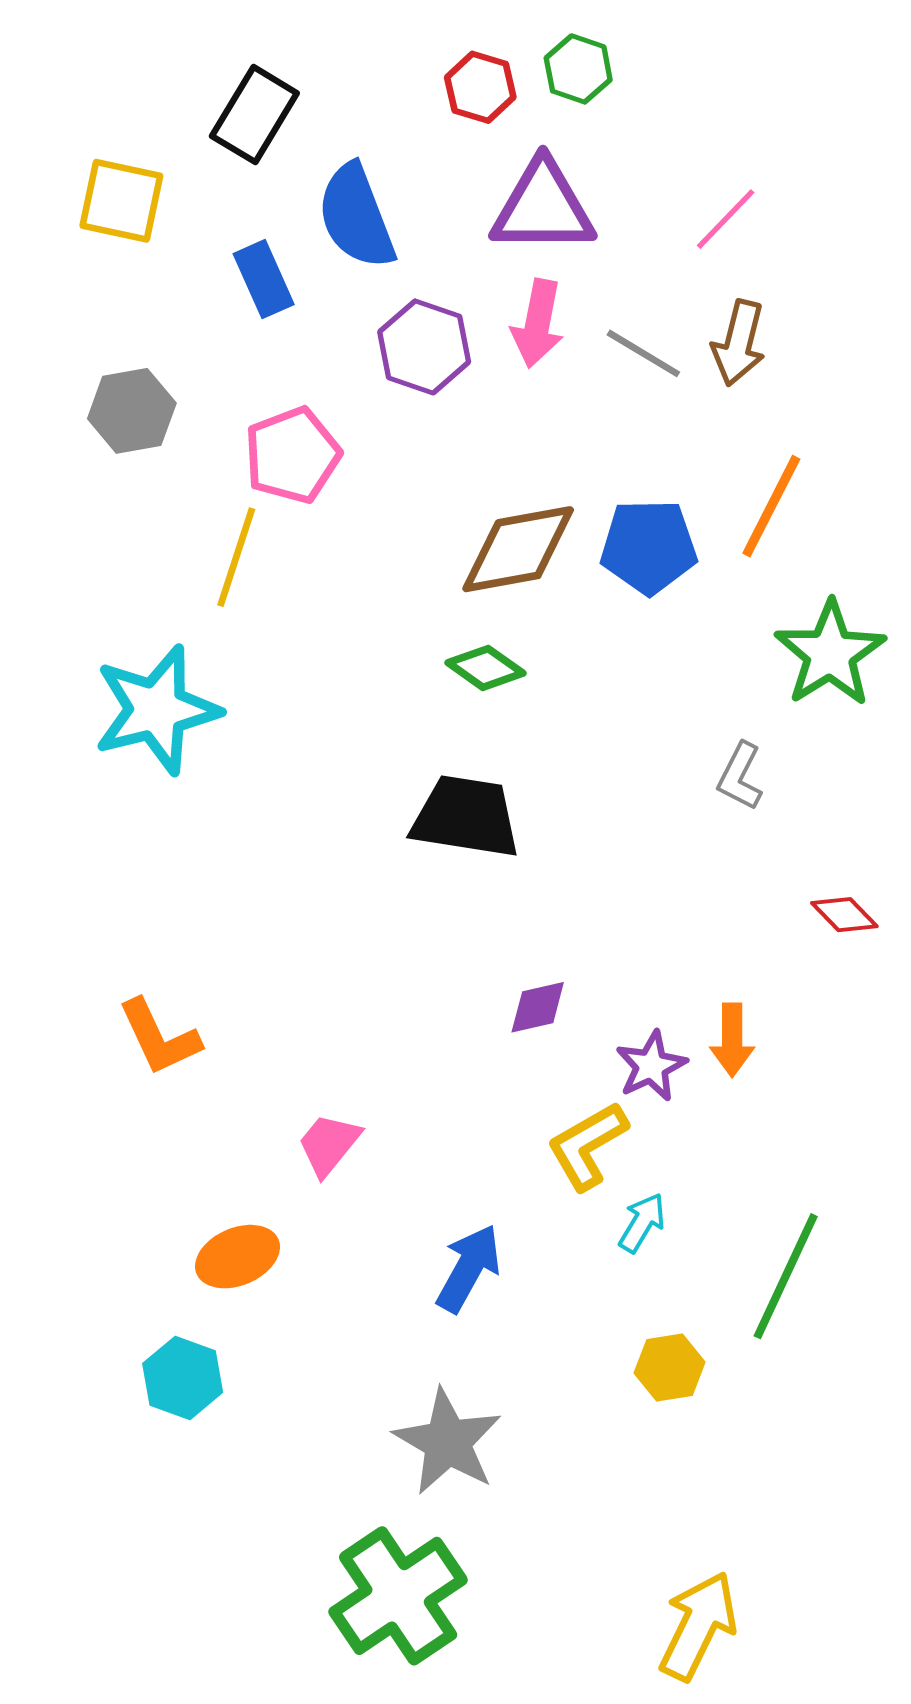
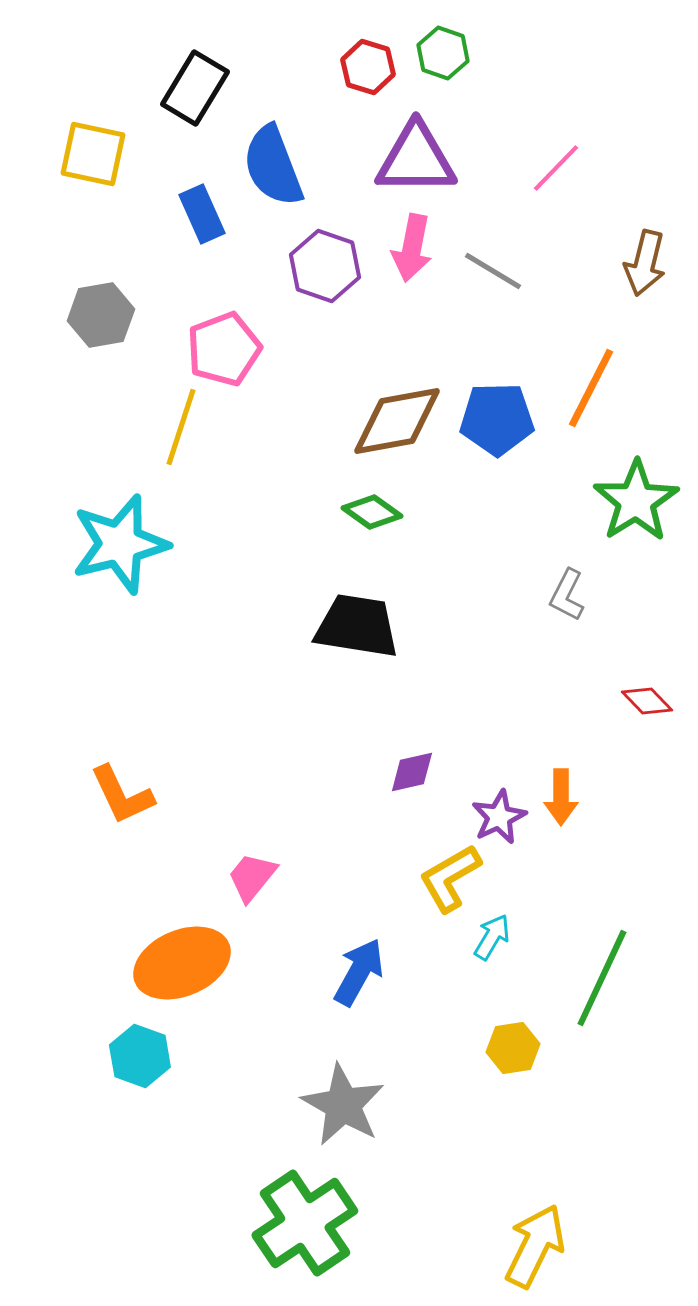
brown arrow: (739, 343) -> (645, 263), moved
orange ellipse: (238, 1257) -> (182, 963), size x1.5

